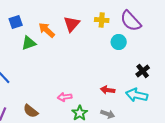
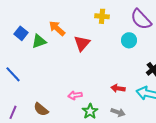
yellow cross: (102, 20) -> (102, 16), moved
blue square: (16, 22) -> (21, 33), moved, turned -32
red triangle: (72, 24) -> (82, 43), moved

